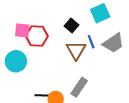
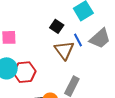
red hexagon: (37, 36) -> (25, 72), moved

